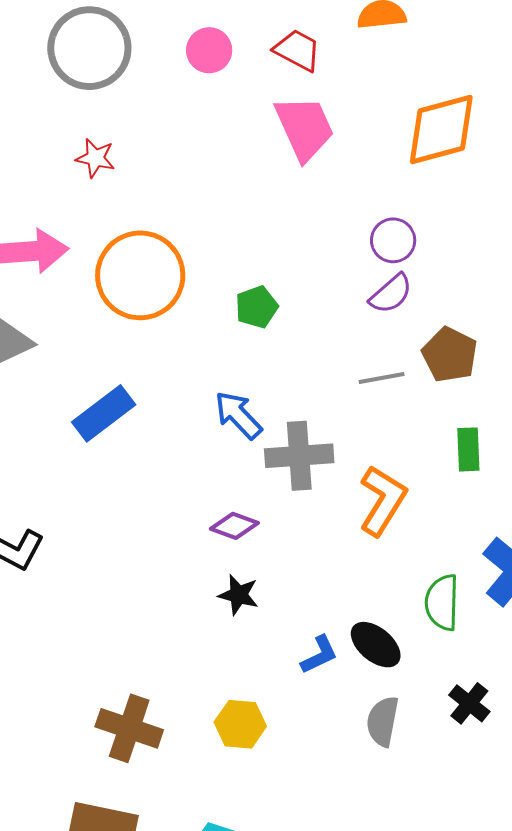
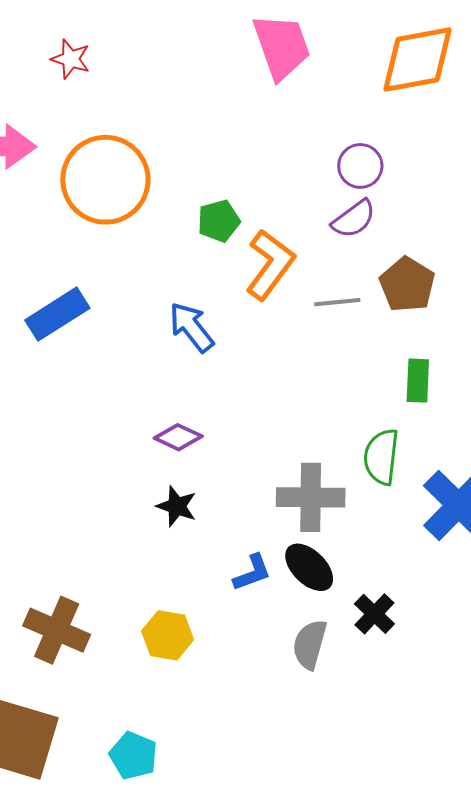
gray cross: (299, 456) -> (311, 497), moved
orange L-shape: (383, 500) -> (270, 265), moved
green semicircle: (442, 602) -> (381, 457), moved
black cross: (469, 703) -> (374, 614), moved

